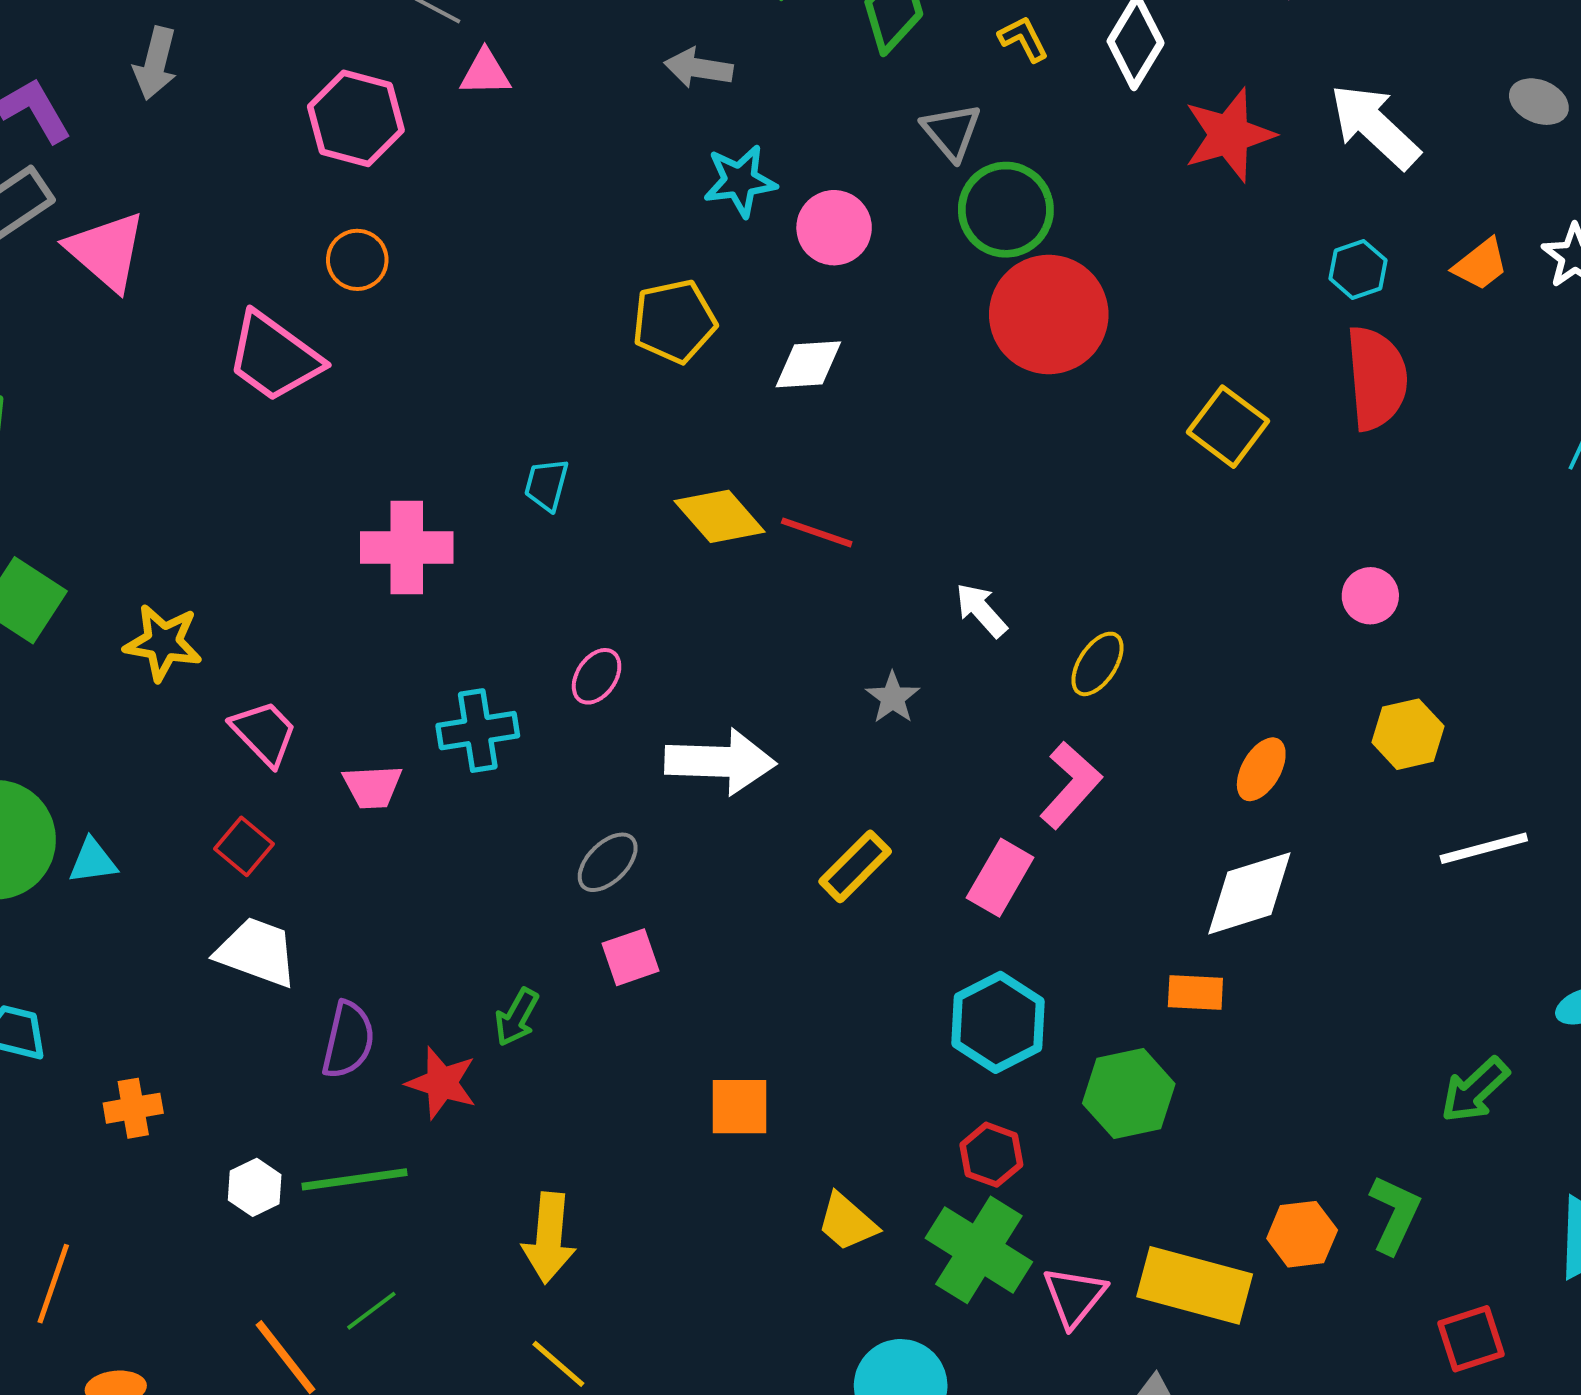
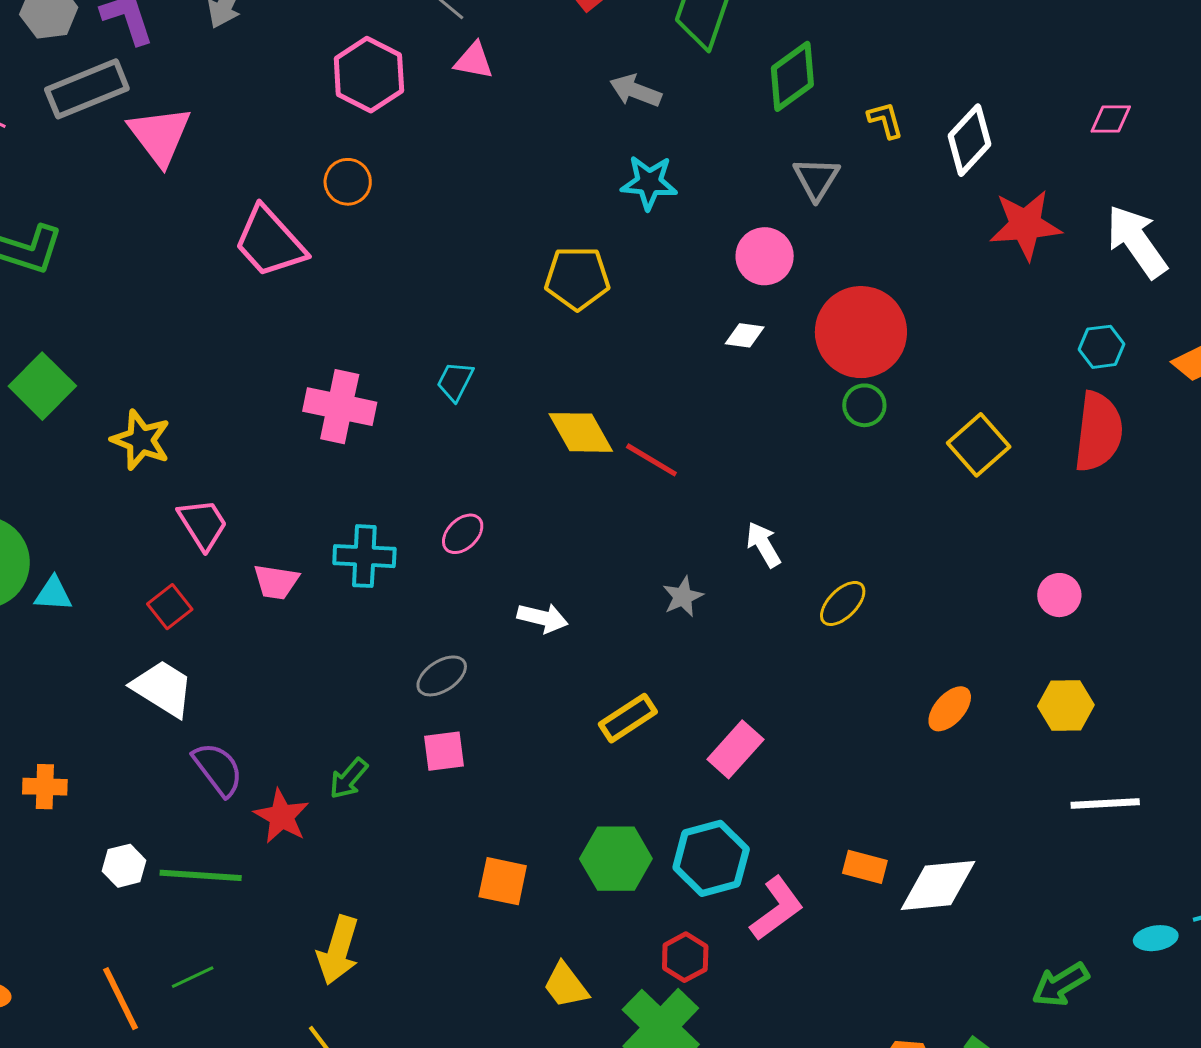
green circle: (1006, 210) -> (864, 405), moved, size x0.6
pink circle: (834, 228) -> (765, 256), moved
white diamond: (808, 364) -> (745, 335), moved, size x0.7
white arrow: (720, 762) -> (543, 618), size x0.6
pink L-shape: (1071, 785) -> (777, 909), moved
white diamond: (1249, 893) -> (938, 885), moved
purple semicircle: (348, 1040) -> (218, 769), turned -62
green hexagon: (1129, 1094) -> (616, 859), moved

